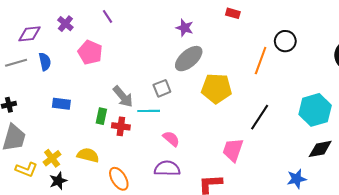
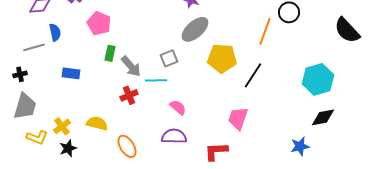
gray line: (16, 63) -> (34, 47), moved
green rectangle: (101, 116) -> (110, 53), moved
black line: (260, 117) -> (253, 75), moved
red cross: (121, 126) -> (129, 95), turned -30

